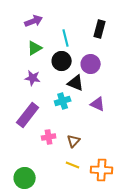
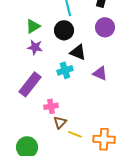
green triangle: (35, 48) -> (33, 26), moved
purple circle: (91, 64) -> (105, 27), moved
brown triangle: (74, 141) -> (60, 122), moved

